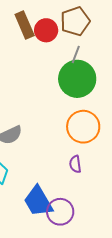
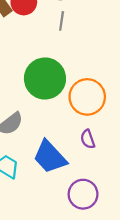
green circle: (77, 79) -> (45, 79), moved
blue trapezoid: (38, 201) -> (50, 157), moved

